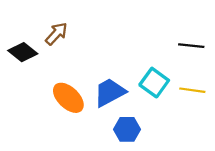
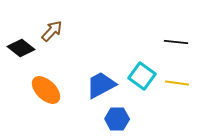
orange ellipse: (68, 98) -> (46, 90), moved

